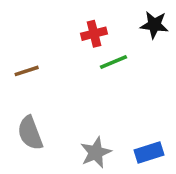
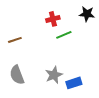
gray star: (96, 153) -> (54, 75), moved
blue rectangle: (149, 153) -> (74, 83), moved

